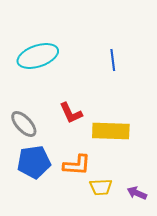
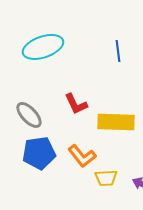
orange L-shape: (77, 165) -> (82, 156), turned 48

